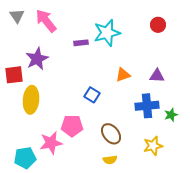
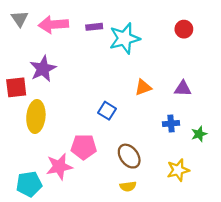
pink arrow: (46, 21) -> (53, 24), turned -55
purple rectangle: (81, 43) -> (94, 27), moved
blue cross: (147, 106) -> (171, 123), size x0.6

